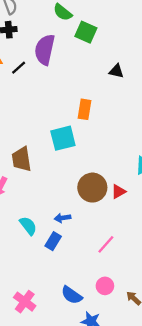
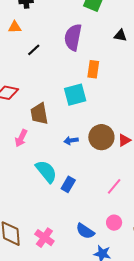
purple semicircle: (45, 50) -> (73, 37), moved
black line: (19, 68) -> (34, 50), moved
blue arrow: (63, 218) -> (71, 141), moved
cyan semicircle: (28, 226) -> (46, 171), size x1.4

